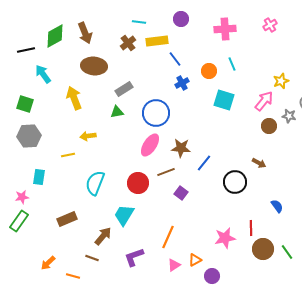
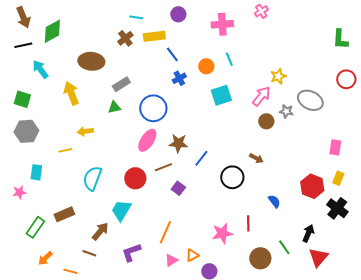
pink cross: (270, 25) -> (261, 11), moved
brown arrow: (85, 33) -> (23, 17), moved
cyan square: (224, 100) -> (221, 95), turned -35
green rectangle: (19, 221) -> (35, 227), moved
brown circle: (263, 249) -> (260, 258), moved

